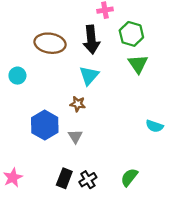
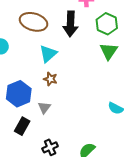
cyan triangle: (89, 76) -> (48, 54), moved
black rectangle: (64, 178) -> (22, 126), moved

